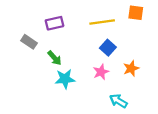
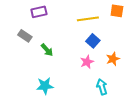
purple rectangle: (55, 23) -> (39, 12), moved
cyan star: (65, 79) -> (45, 86), moved
cyan arrow: (118, 101) -> (102, 87), turned 42

